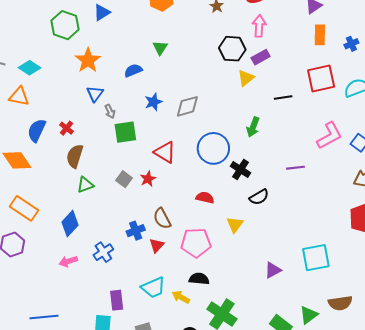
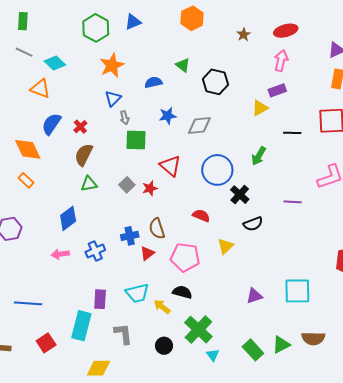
green triangle: (160, 48) -> (183, 65), turned -35
black hexagon: (232, 49) -> (215, 82), moved
orange rectangle: (24, 208) -> (26, 180), moved, size x0.6

